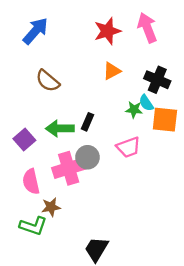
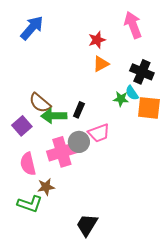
red star: (107, 31) -> (97, 40), moved, size x0.7
brown semicircle: (48, 81) -> (40, 103), moved
pink trapezoid: (128, 147) -> (99, 133), moved

